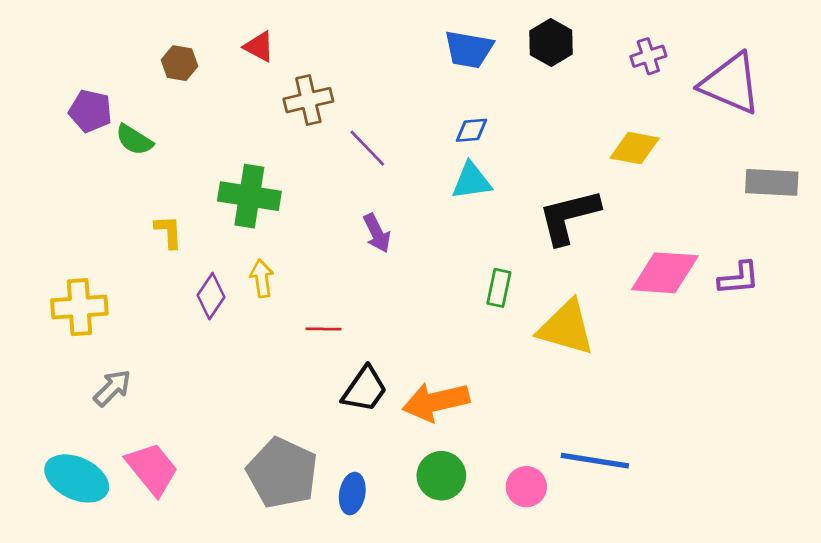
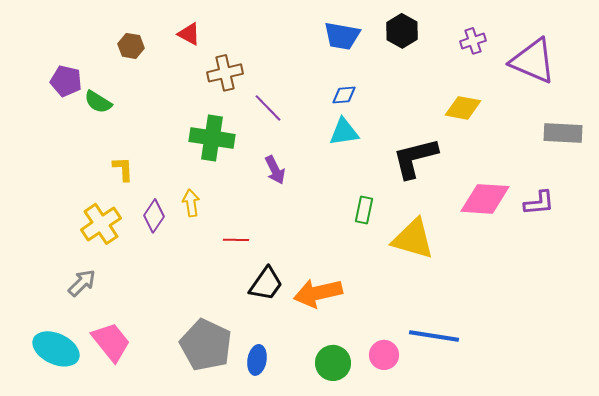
green cross: (249, 196) -> (212, 138), moved
yellow cross: (79, 307) -> (101, 224), moved, turned -30
green circle: (441, 476) -> (333, 363), moved

